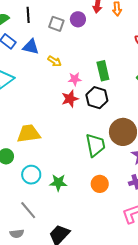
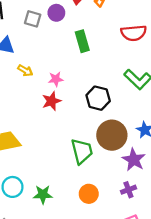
yellow arrow: (55, 61) -> (25, 70), moved
green rectangle: (103, 71) -> (82, 41), moved
black hexagon: (97, 98) -> (98, 98), moved

